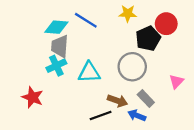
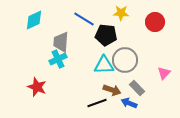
cyan diamond: (56, 27) -> (34, 20), moved, turned -30
black pentagon: (148, 38) -> (106, 35), moved, turned 30
cyan triangle: (89, 72) -> (104, 65), moved

